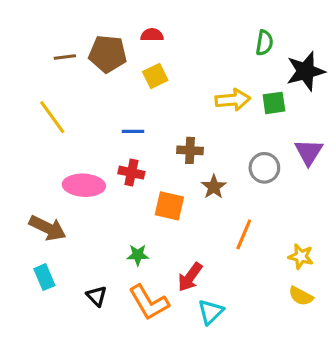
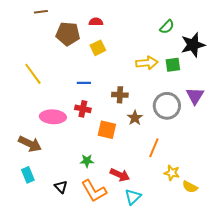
green semicircle: (264, 43) -> (167, 27), turned 35
brown line: (65, 57) -> (41, 12), moved
gray circle: (264, 168) -> (167, 106), size x1.4
yellow star: (301, 256) -> (172, 173), moved
red arrow: (190, 277) -> (120, 175), turned -102

